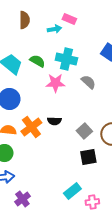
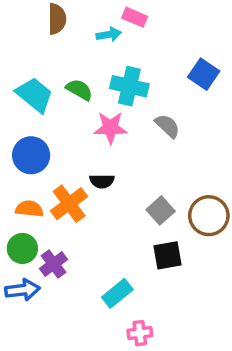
black semicircle: (54, 121) -> (102, 181), moved
cyan rectangle: (72, 191) -> (117, 293), moved
purple cross: (22, 199) -> (54, 264), moved
pink cross: (92, 202) -> (140, 333), moved

